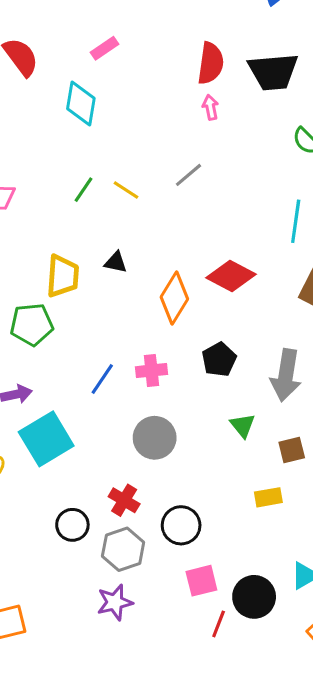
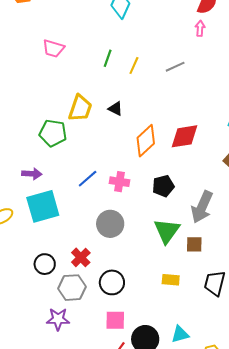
green line: (84, 190) -> (108, 58), turned -30
yellow line: (126, 190) -> (134, 66), turned 66
red diamond: (231, 276) -> (185, 136), turned -52
green triangle: (243, 425) -> (167, 231), size x1.6
brown square: (292, 450) -> (194, 244), moved

